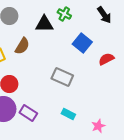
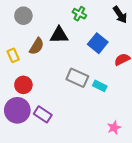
black triangle: (44, 24) -> (59, 35), moved
cyan rectangle: (68, 114) -> (100, 86), moved

